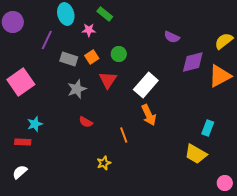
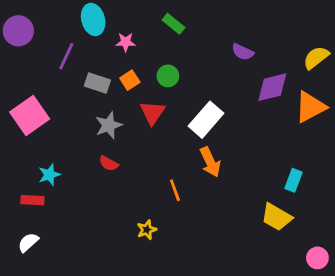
green rectangle: (105, 14) -> (174, 24), moved
red semicircle: (86, 122) -> (109, 163), moved

